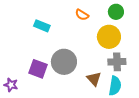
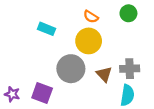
yellow circle: (109, 37) -> (89, 41), moved
purple square: (38, 69) -> (42, 93), moved
brown triangle: (94, 79) -> (104, 74), moved

